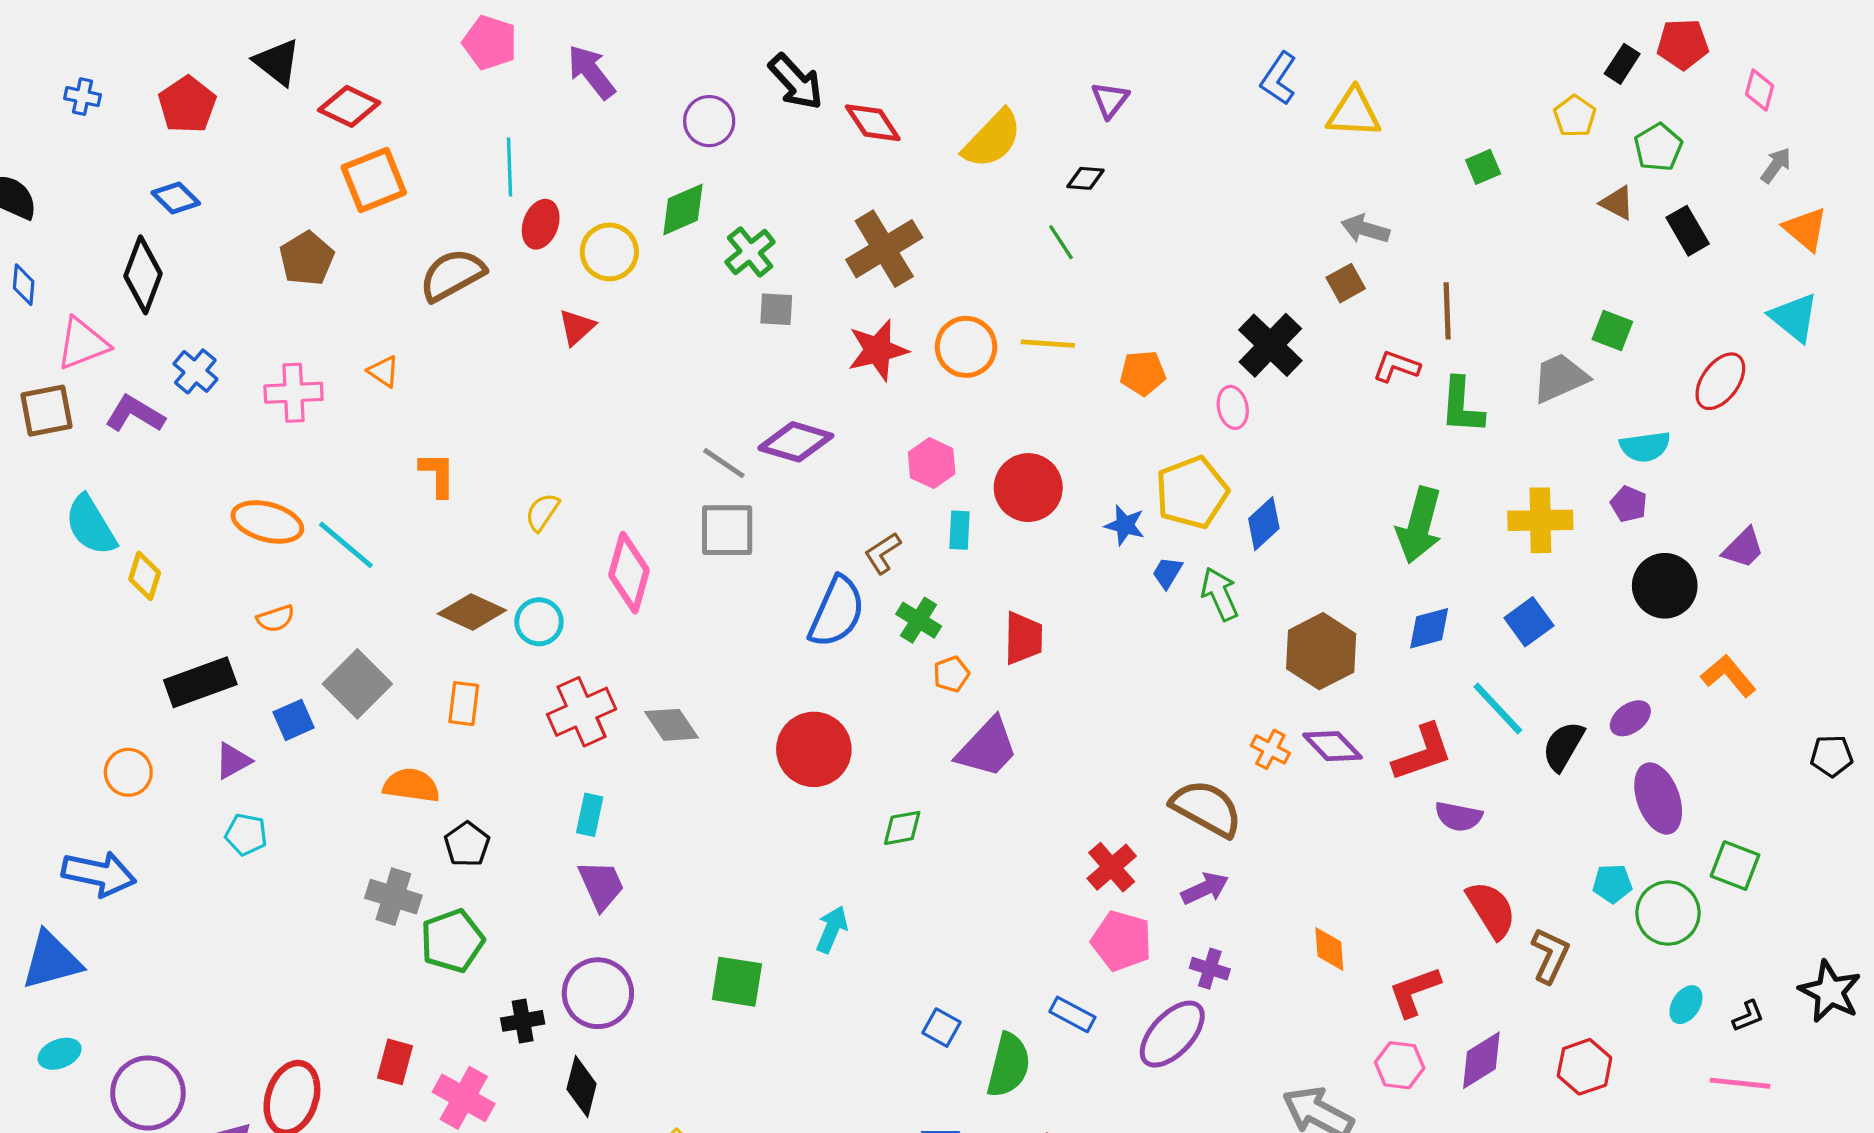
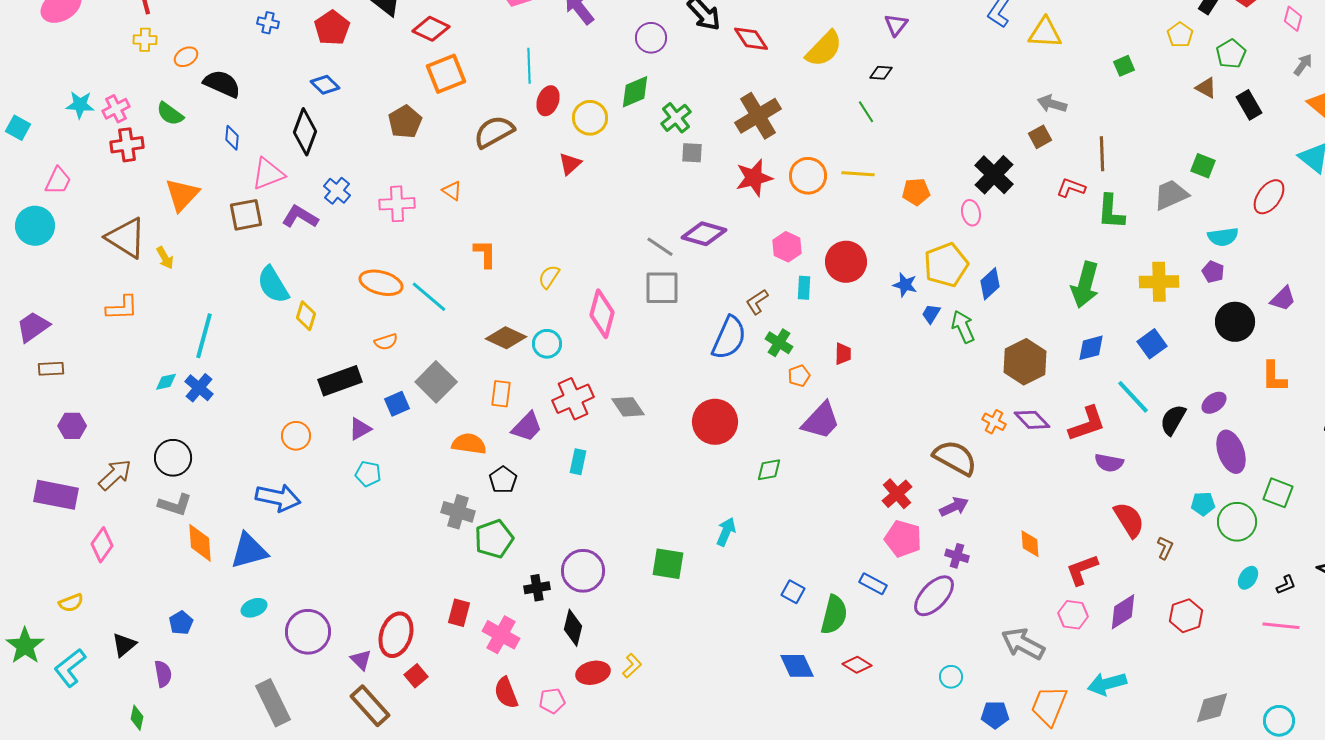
red trapezoid: (1023, 638) -> (843, 354), size x0.7
orange L-shape: (1729, 676) -> (1274, 377), turned -140
purple trapezoid: (601, 885) -> (527, 427), moved, turned 68
brown L-shape: (1550, 956) -> (1165, 548), size x0.7

